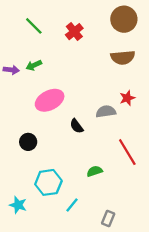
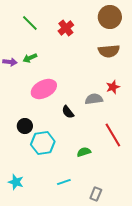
cyan hexagon: (48, 182) -> (43, 143), moved
cyan line: (72, 205) -> (64, 182), turned 32

